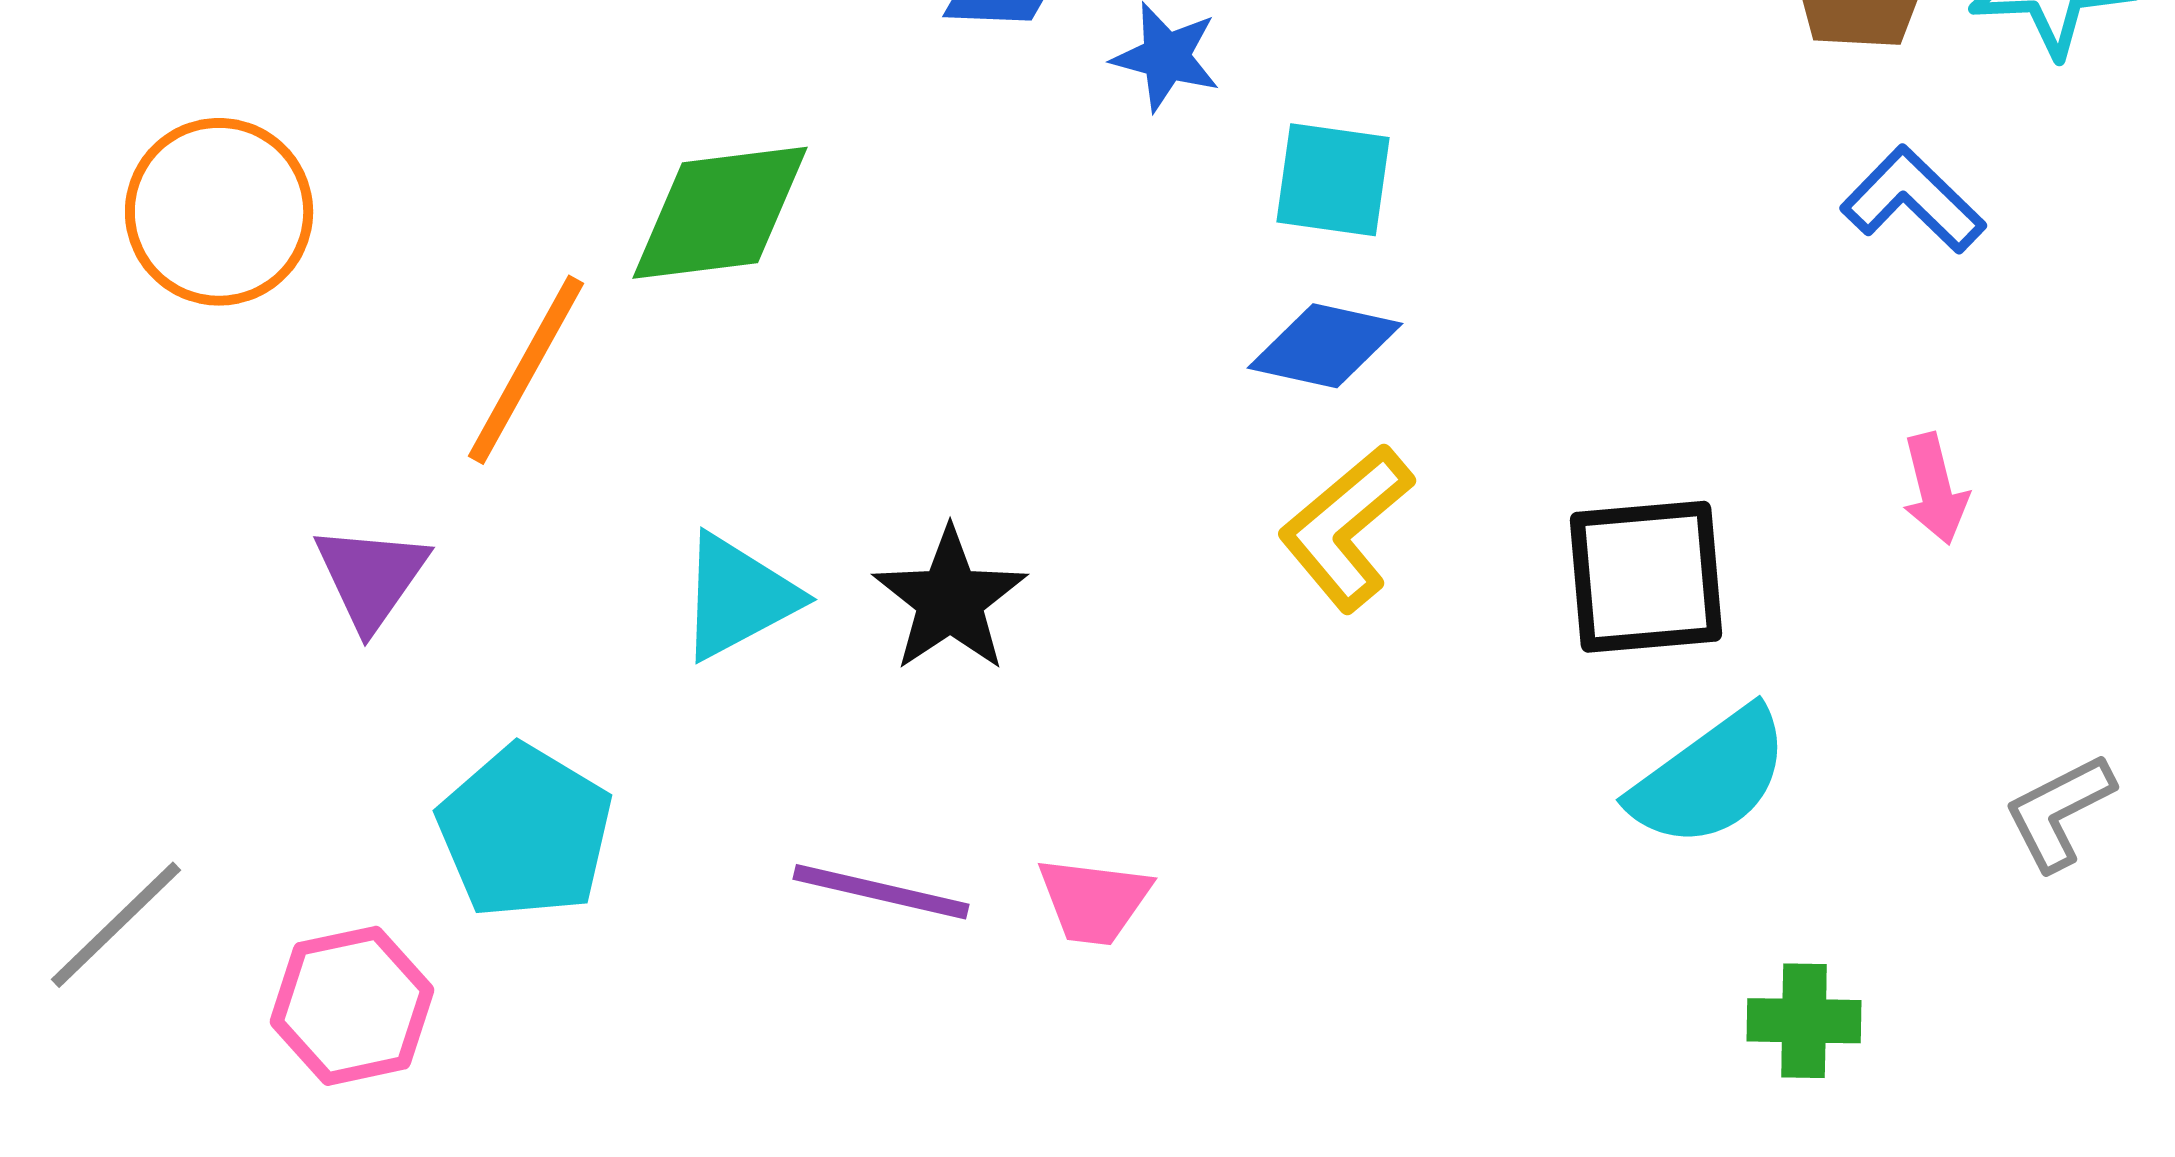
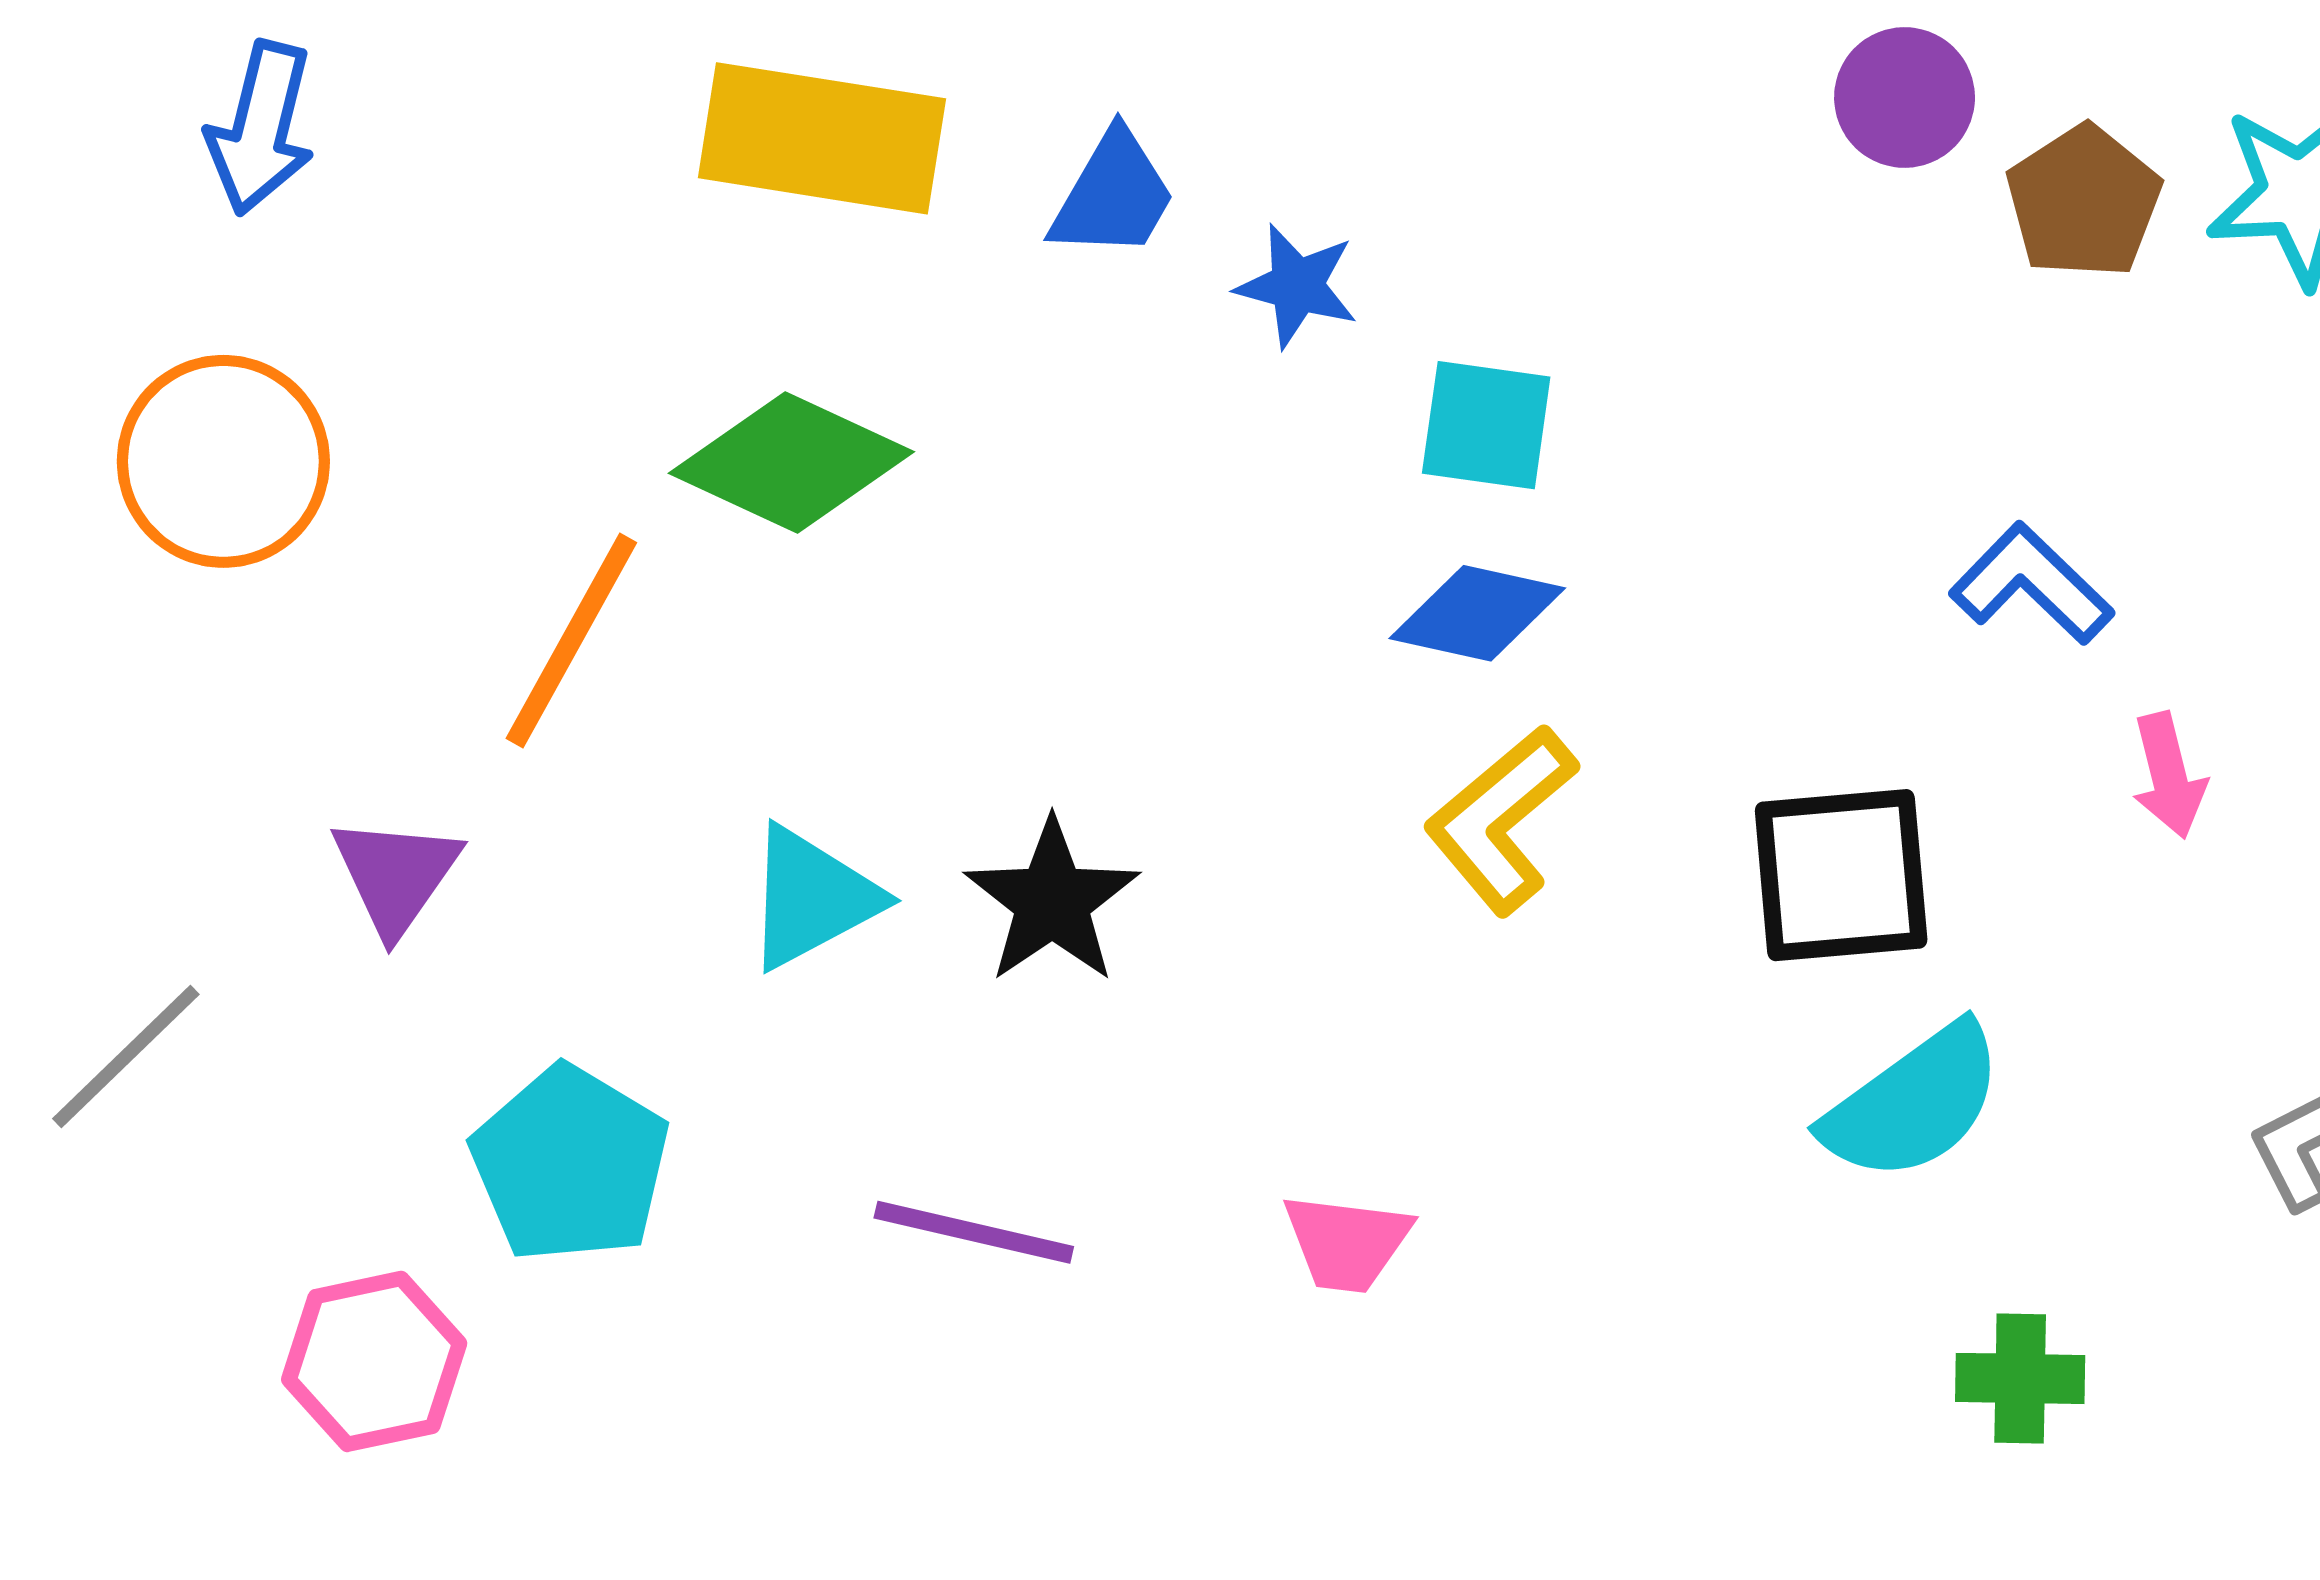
blue L-shape: (1913, 200) -> (2031, 584), moved
green diamond: (720, 213) -> (791, 463), turned 32
pink trapezoid: (1094, 901) -> (1347, 1242), moved
gray line: (116, 925) -> (126, 1057), moved

